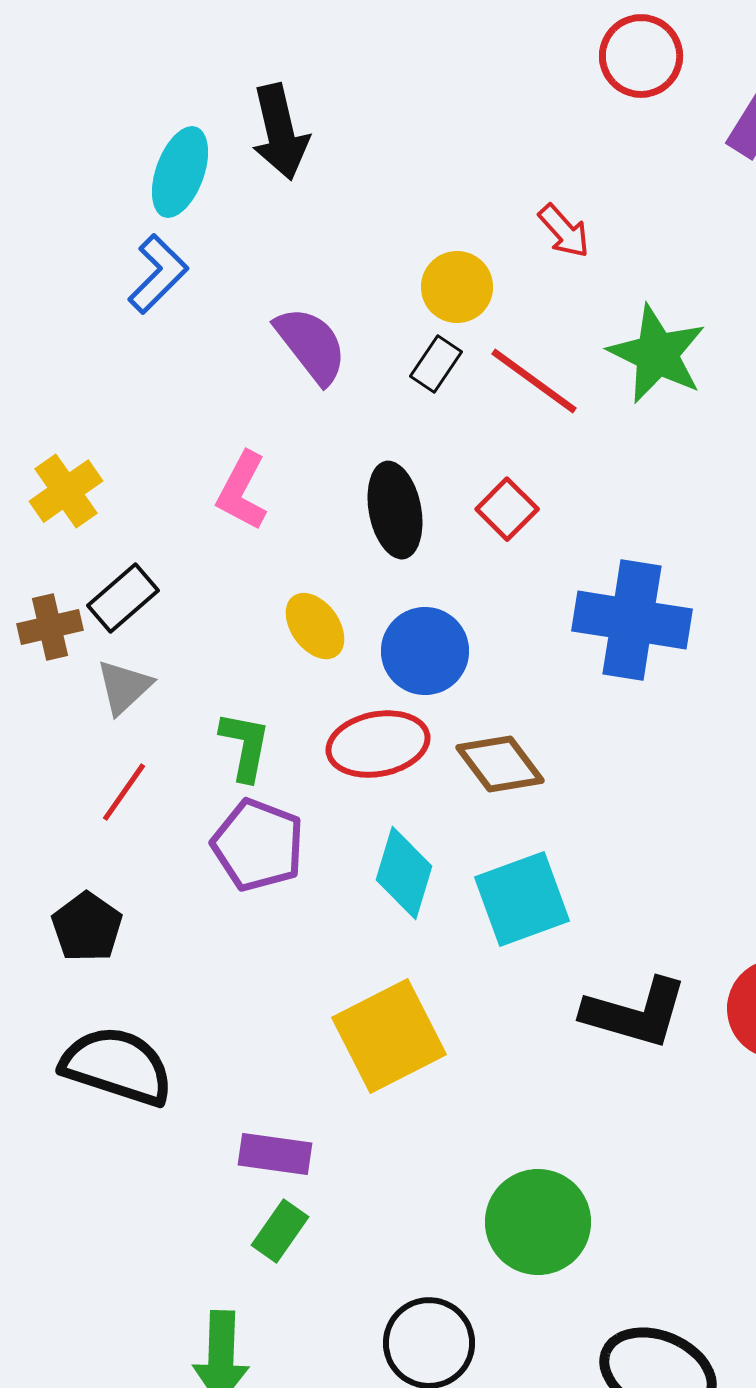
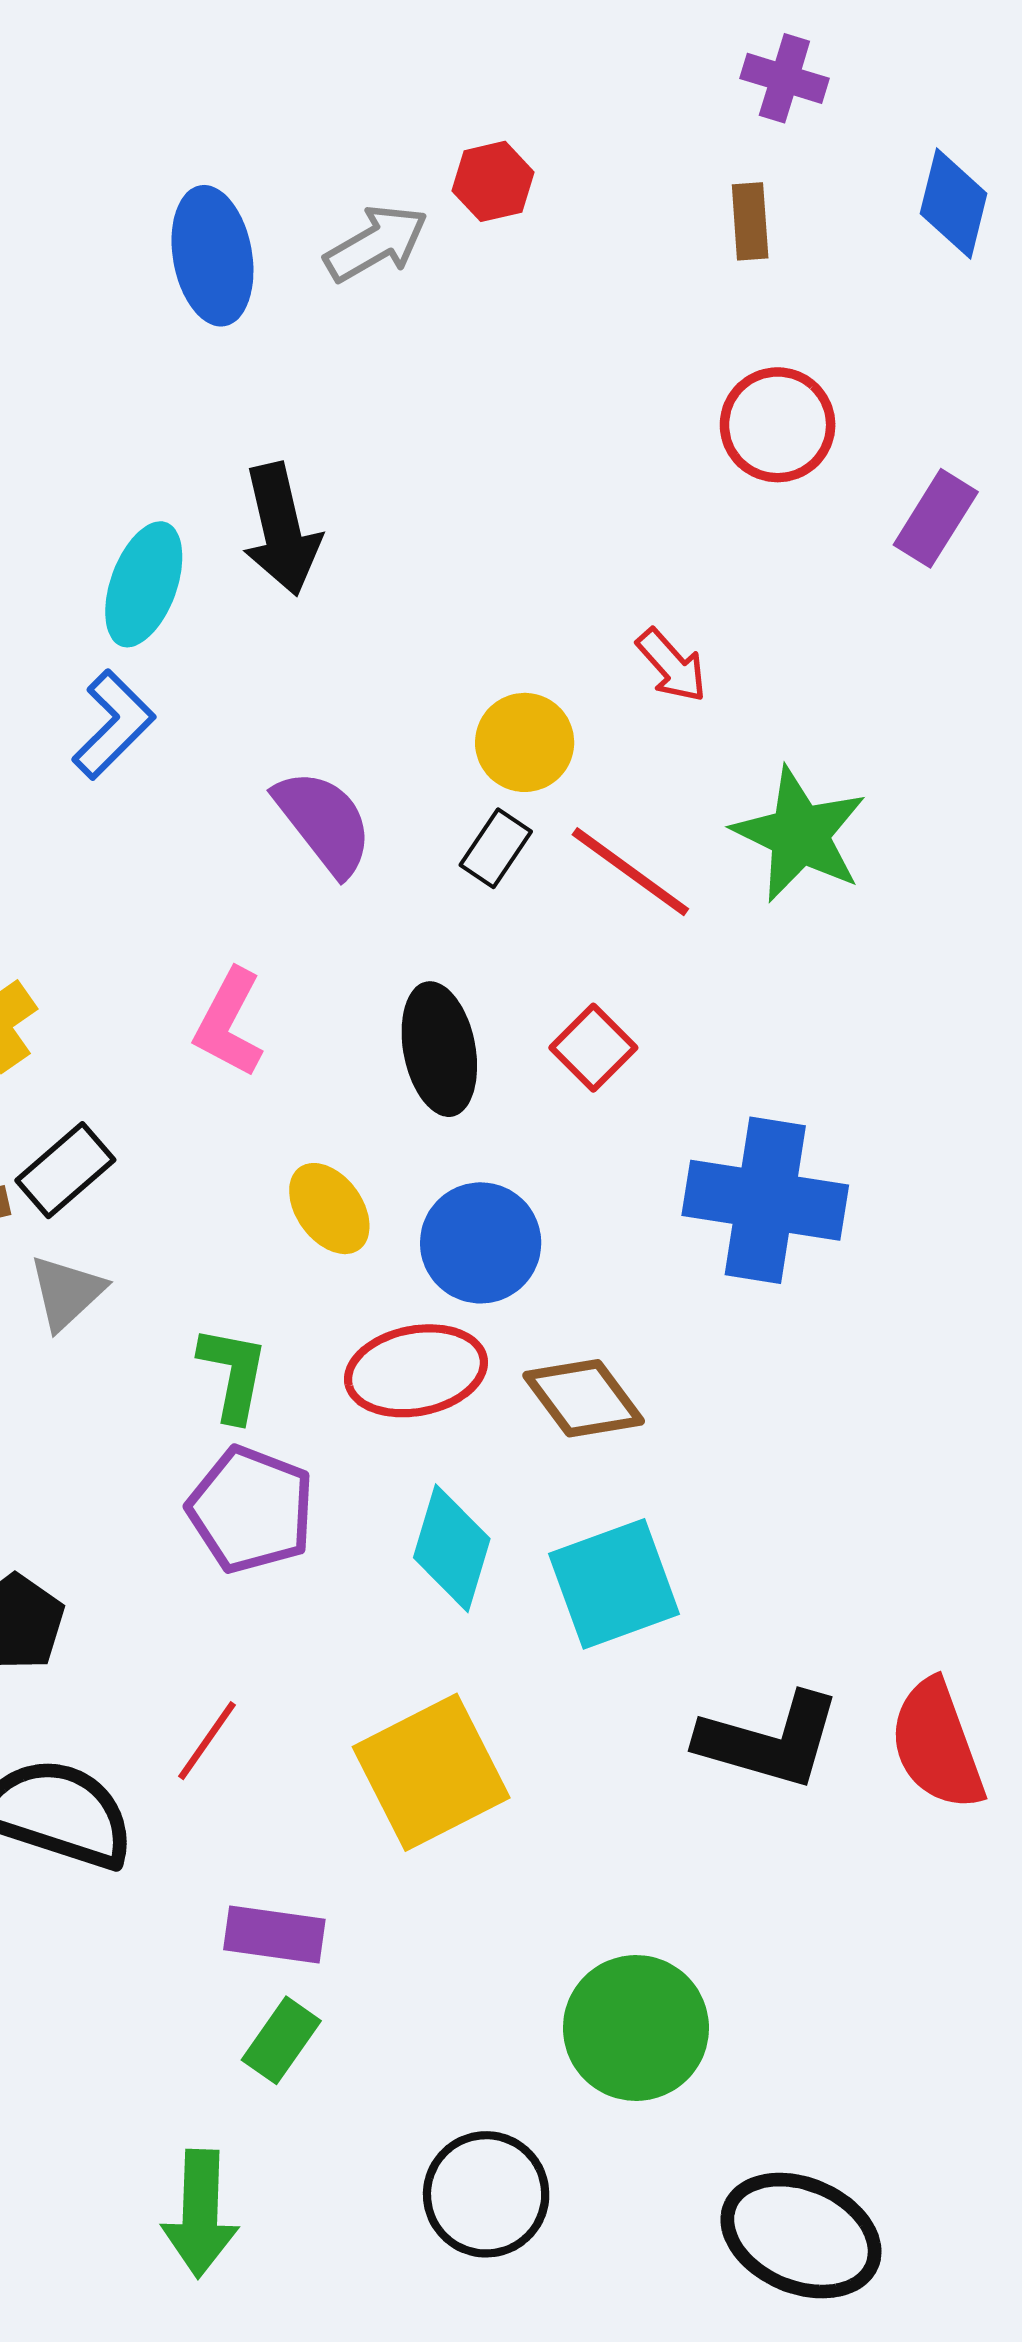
red line: (124, 792) -> (207, 1741), moved

